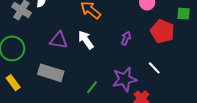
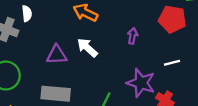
white line: (154, 68) -> (172, 63), turned -48
purple star: (125, 79) -> (141, 83), turned -30

